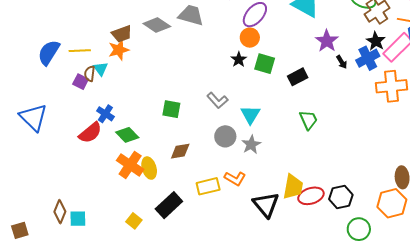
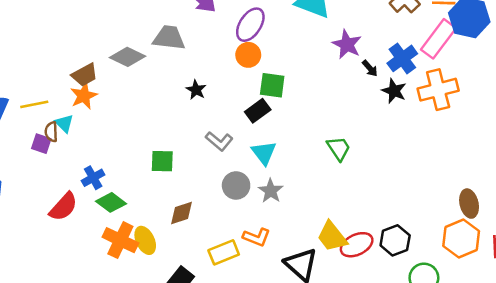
black star: (376, 41) -> (394, 91), moved
black star: (239, 59) -> (196, 90), moved
black rectangle: (298, 77) -> (258, 111), moved
blue cross: (105, 114) -> (93, 178), moved, turned 36
yellow trapezoid: (293, 187) -> (332, 237), turned 140

